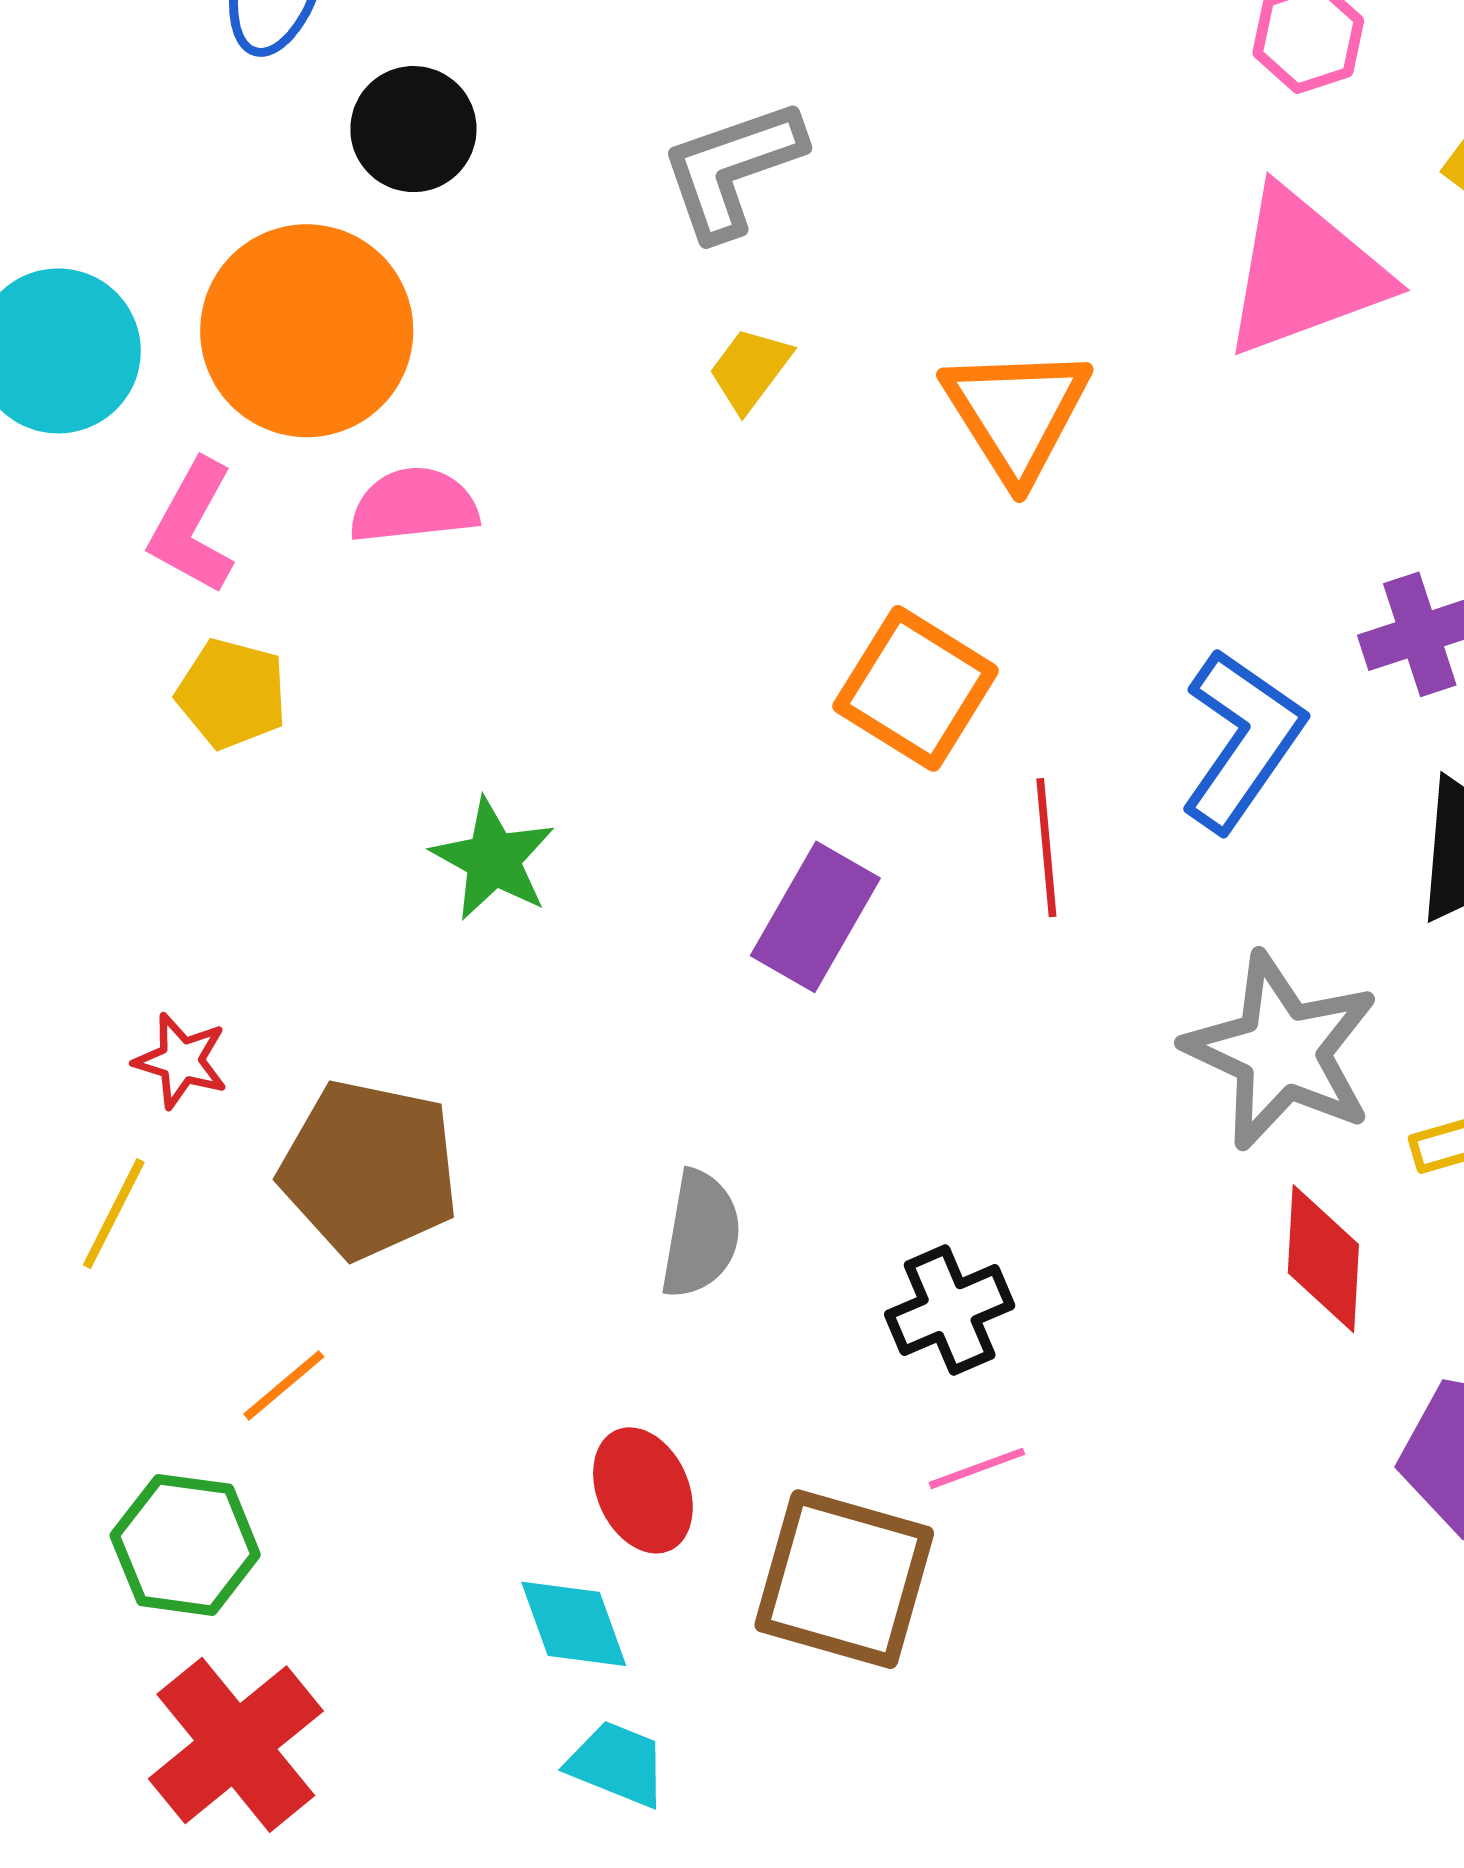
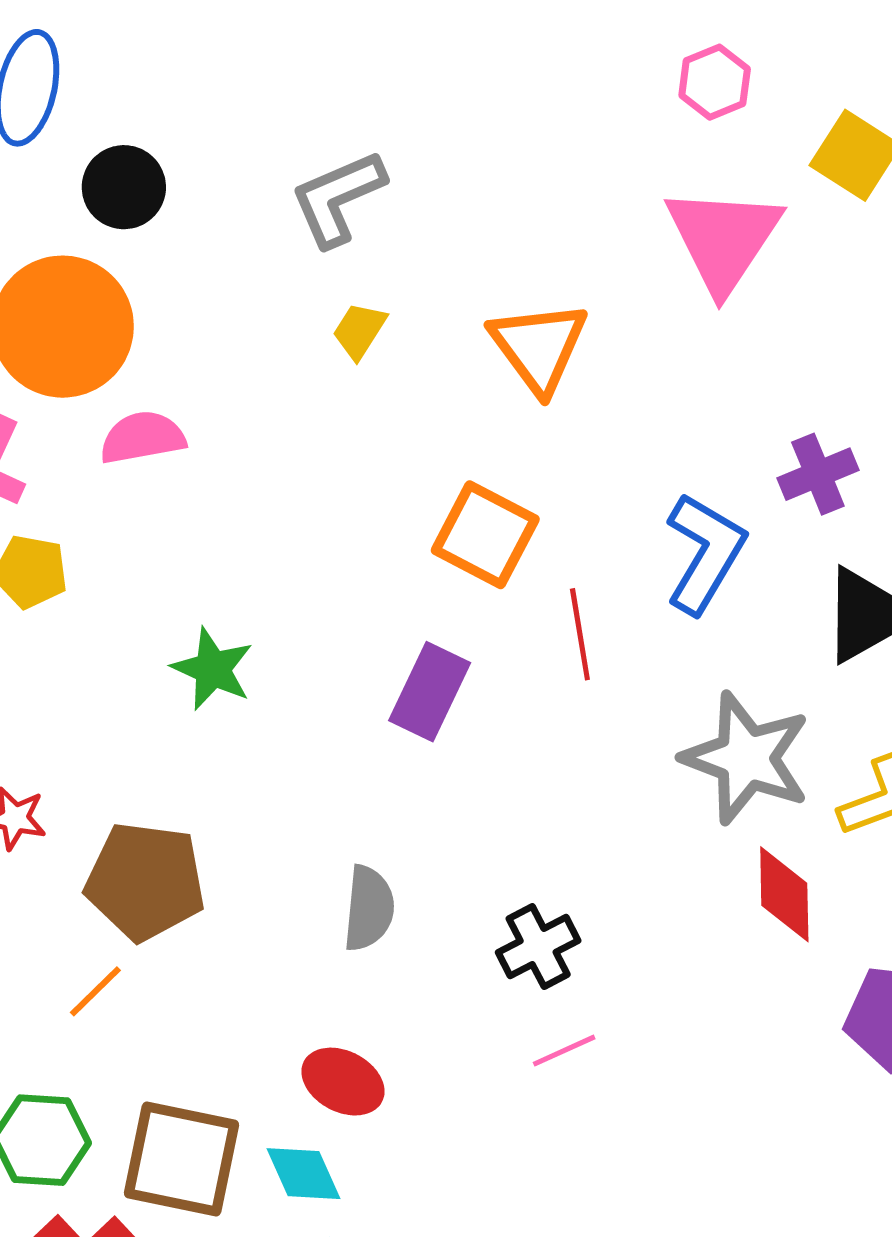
pink triangle: (1304, 272) -> (723, 239), turned -32
orange line: (284, 1385) -> (95, 991), moved
red ellipse: (643, 1490) -> (343, 1082), turned -34
brown square: (844, 1579) -> (182, 1159), moved

